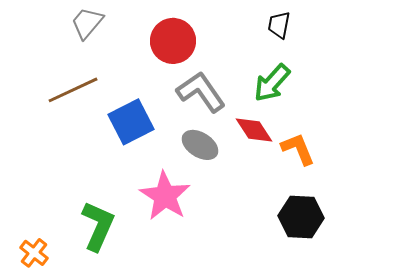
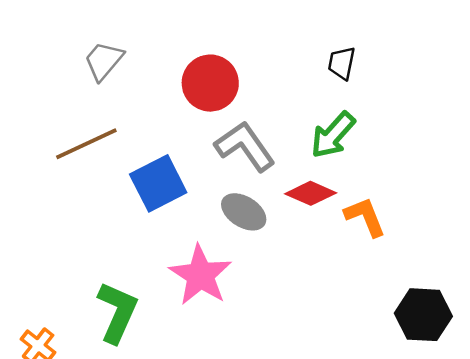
red diamond: (254, 130) -> (311, 193), turned -33
black hexagon: (301, 217) -> (423, 315), moved

